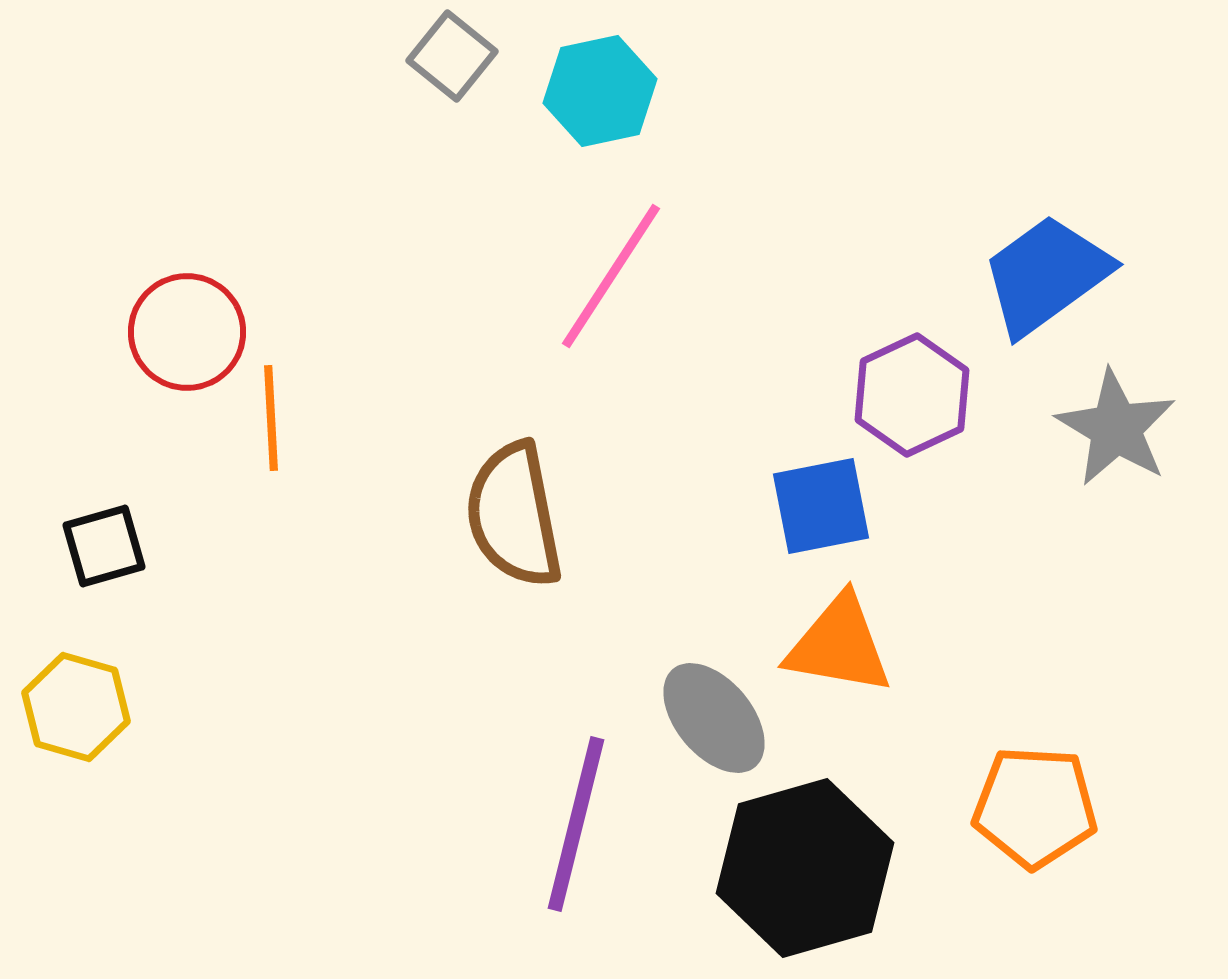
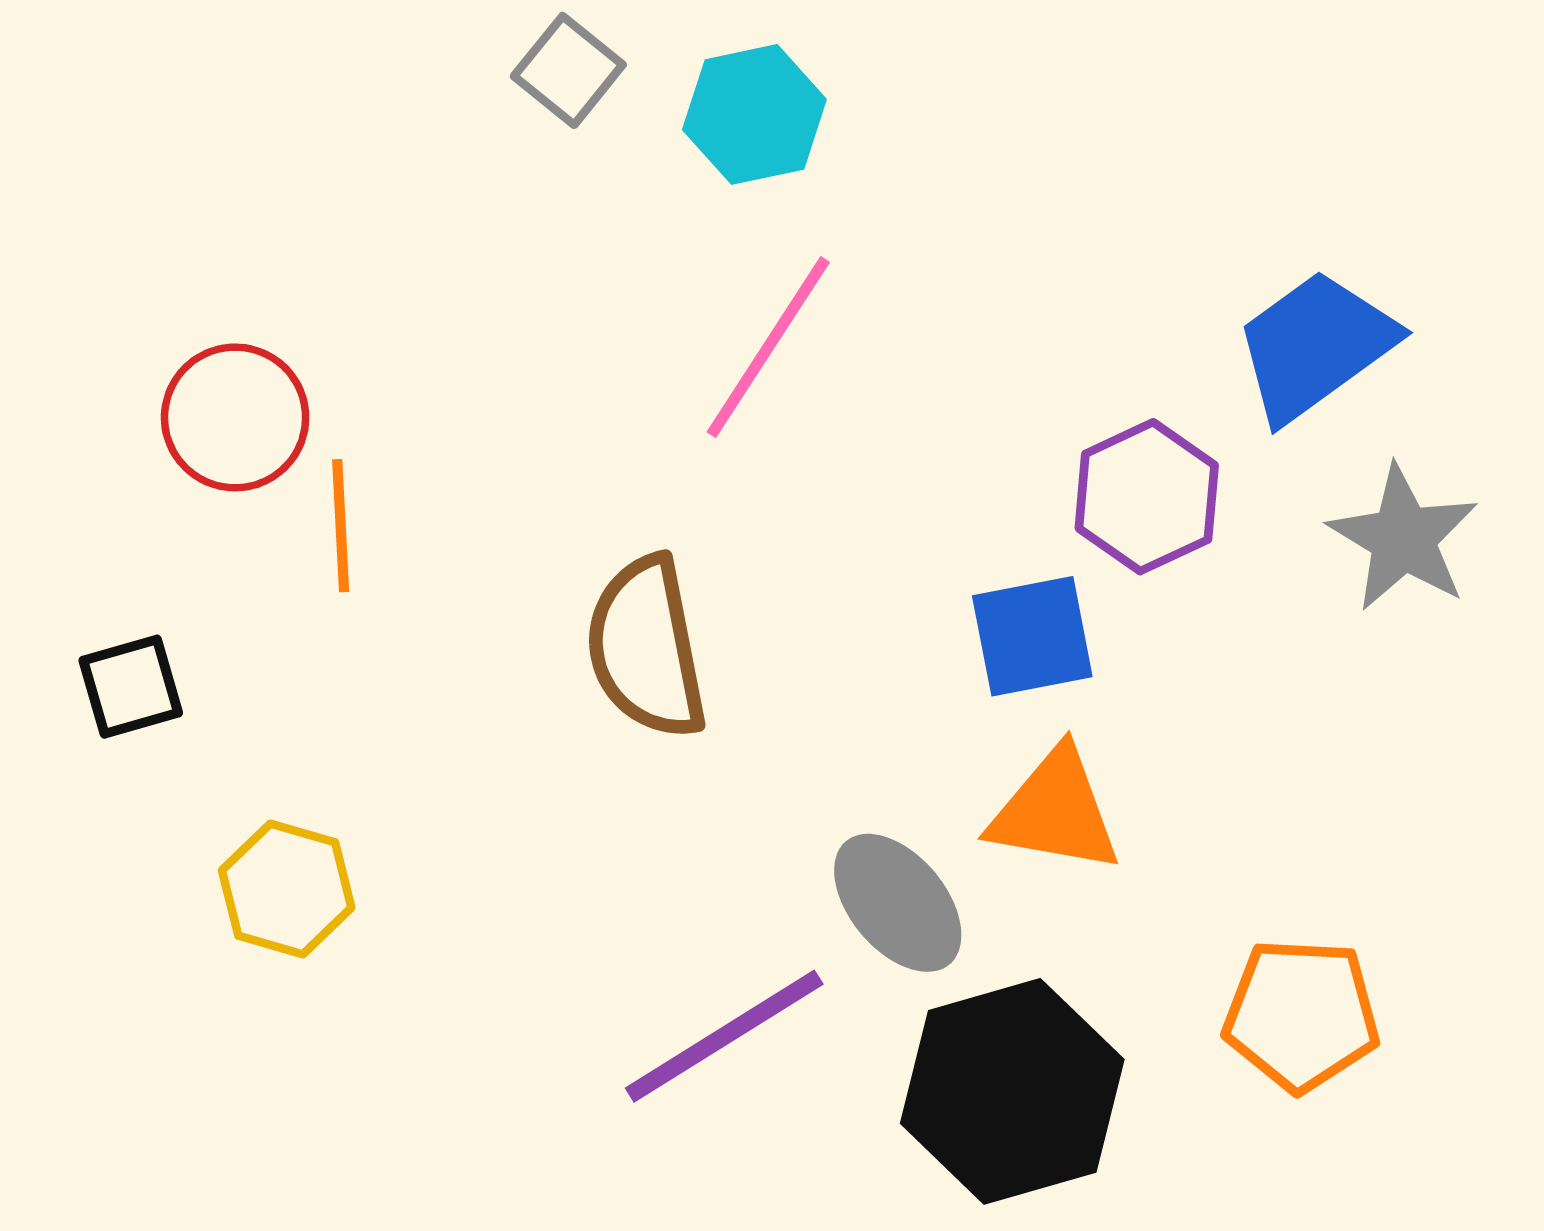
yellow hexagon: (76, 707) -> (287, 889), moved
purple line: (576, 824) -> (724, 1036), turned 44

